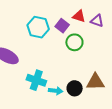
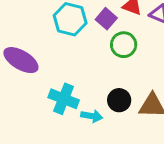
black circle: (75, 88) -> (119, 100), moved

